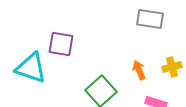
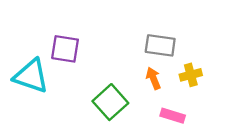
gray rectangle: (150, 19) -> (160, 45), moved

